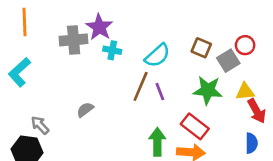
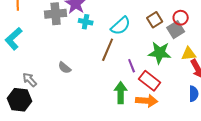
red circle: (245, 45) -> (181, 18), moved
brown square: (201, 48) -> (155, 20), turned 35
purple line: (160, 92) -> (132, 66), moved
gray semicircle: (85, 110) -> (65, 68), turned -104

